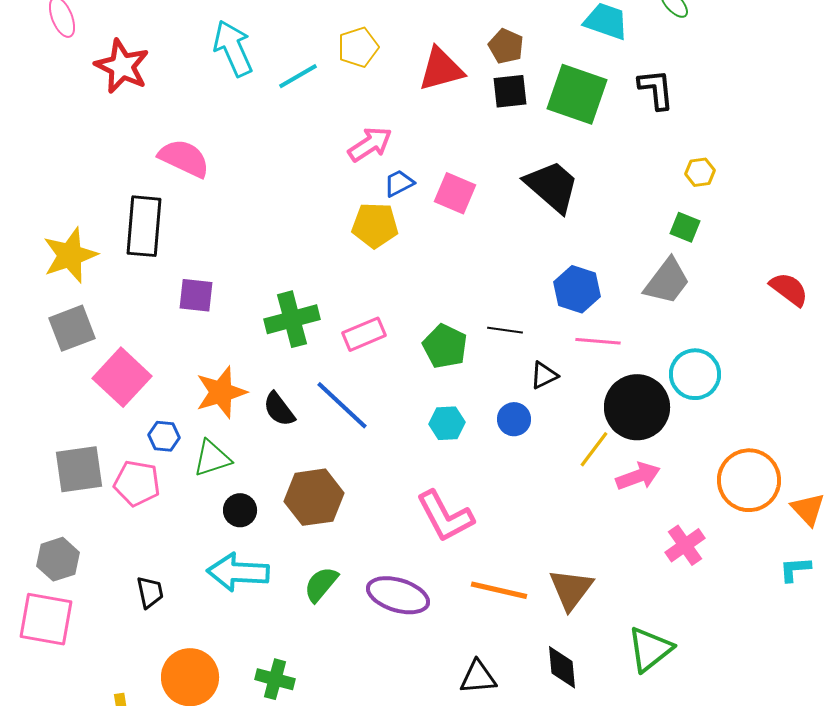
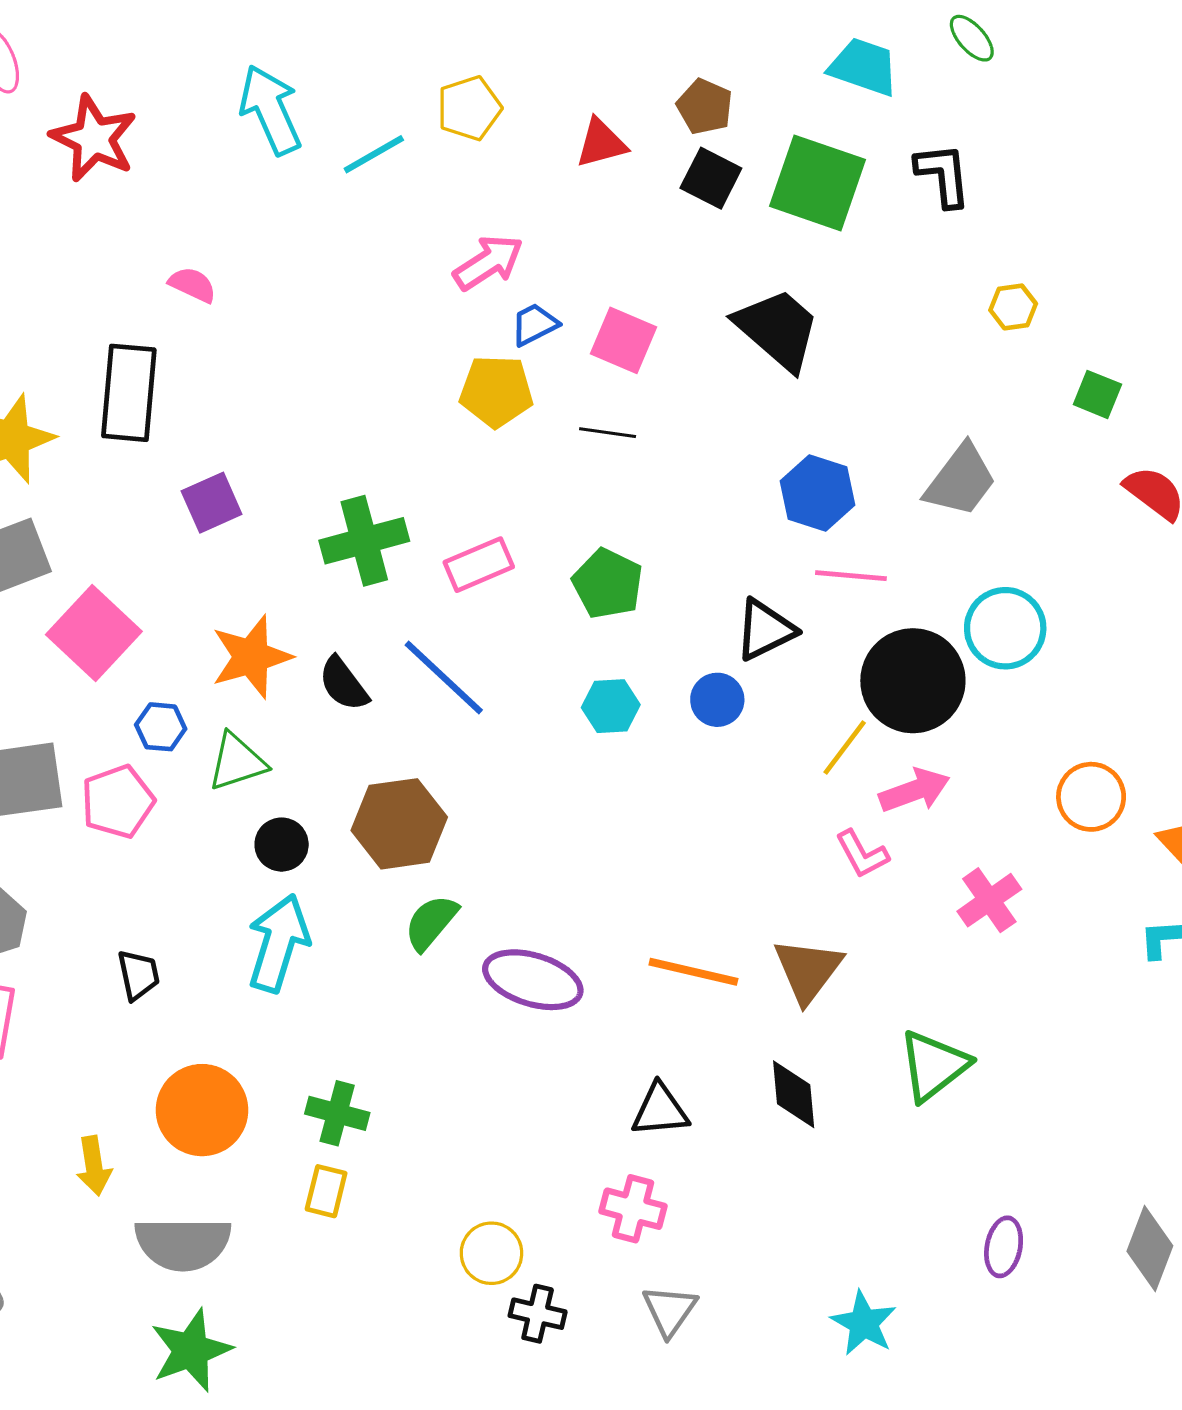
red triangle: (441, 69) -> (601, 143), size x0.7
black square: (510, 91) -> (711, 178), turned 33
pink semicircle: (184, 158) -> (192, 285), size x0.6
green square: (685, 227) -> (1097, 394), moved
purple square: (196, 295) -> (212, 503), turned -30
black line: (505, 330) -> (608, 433), moved
black triangle: (544, 375) -> (765, 630), size x1.4
orange circle: (749, 480) -> (1091, 797), size x0.7
pink pentagon: (137, 483) -> (118, 802), turned -30
pink L-shape: (445, 516) -> (862, 854), moved, size x0.6
cyan arrow: (238, 572) -> (278, 943), turned 104
green semicircle: (321, 584) -> (431, 922), moved

